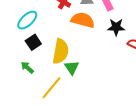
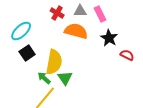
black star: (116, 27) -> (109, 38), turned 30
green arrow: (27, 68) -> (44, 78), moved

